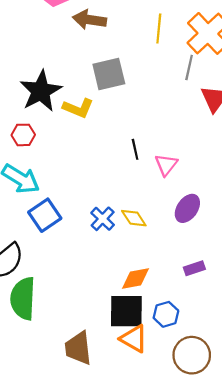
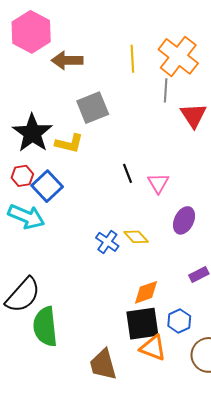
blue square: (45, 215) -> (47, 186), moved

